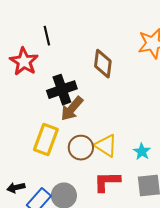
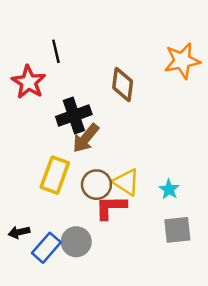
red L-shape: (107, 182) -> (111, 207), moved

